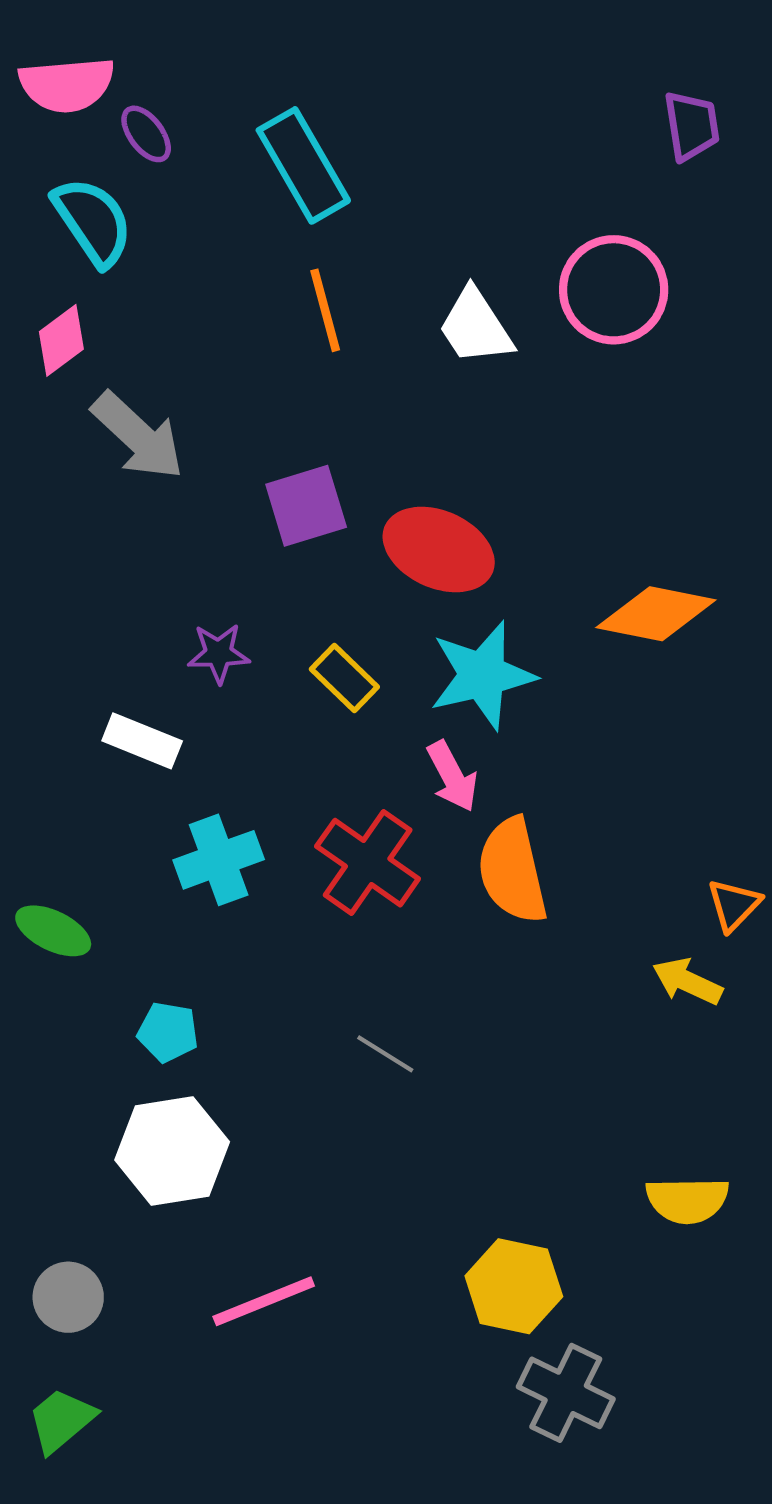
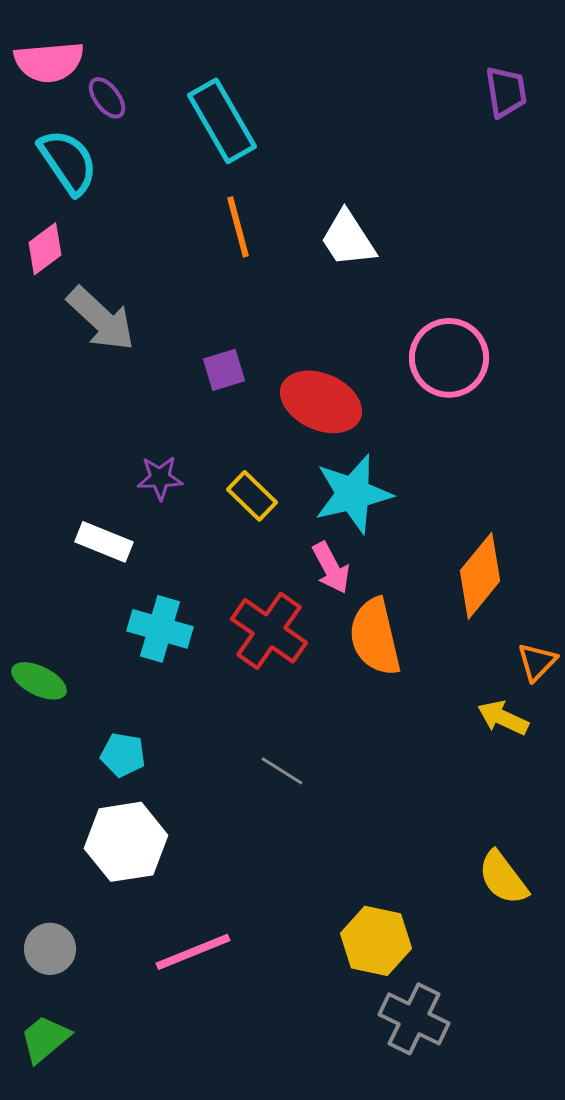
pink circle: (614, 290) -> (449, 358), moved
purple square: (306, 506) -> (224, 370), size x0.7
orange diamond: (656, 614) -> (480, 576), moved, turned -62
cyan cross: (219, 860) -> (160, 629), turned 36
yellow semicircle: (687, 1200) -> (503, 878), turned 54

